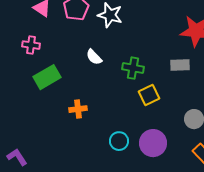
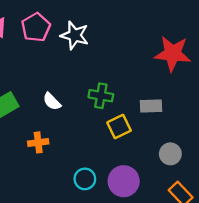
white semicircle: (94, 57) -> (52, 101), moved
gray rectangle: (180, 65) -> (151, 106), moved

